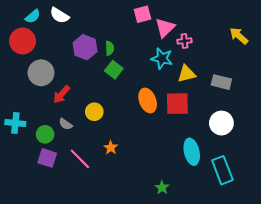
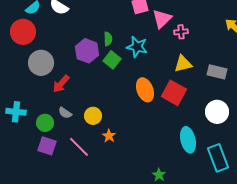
purple hexagon: (85, 47) -> (87, 51), moved
cyan star: (162, 58) -> (137, 47), moved
red square: (177, 104) -> (174, 93), turned 30
yellow circle: (94, 112) -> (93, 116), moved

